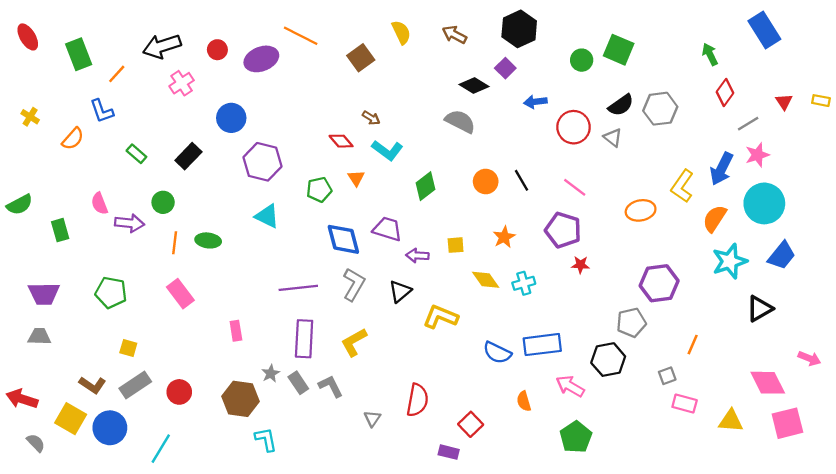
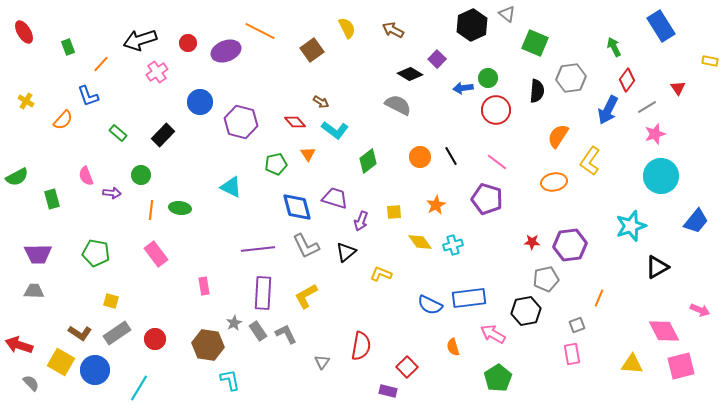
black hexagon: (519, 29) -> (472, 25), moved
green rectangle: (79, 54) -> (68, 47), size x0.6
green circle: (582, 60) -> (488, 78), moved
yellow rectangle: (821, 101) -> (710, 61), moved
black semicircle: (621, 105) -> (537, 91), turned -50
gray hexagon: (660, 109) -> (571, 78), moved
gray triangle: (613, 138) -> (507, 14), moved
purple hexagon: (262, 162) -> (241, 122), moved
blue arrow: (722, 169) -> (608, 110), moved
orange semicircle: (715, 218) -> (558, 136), moved
purple arrow: (130, 223) -> (112, 193), size x0.7
purple arrow: (417, 256) -> (361, 221), turned -72
blue trapezoid: (782, 256) -> (696, 221), moved
red star: (580, 265) -> (532, 242), moved
gray L-shape: (354, 284) -> (306, 246), turned 124
yellow L-shape: (441, 317) -> (381, 274), size x0.7
pink rectangle: (685, 404) -> (572, 354), moved, turned 65

